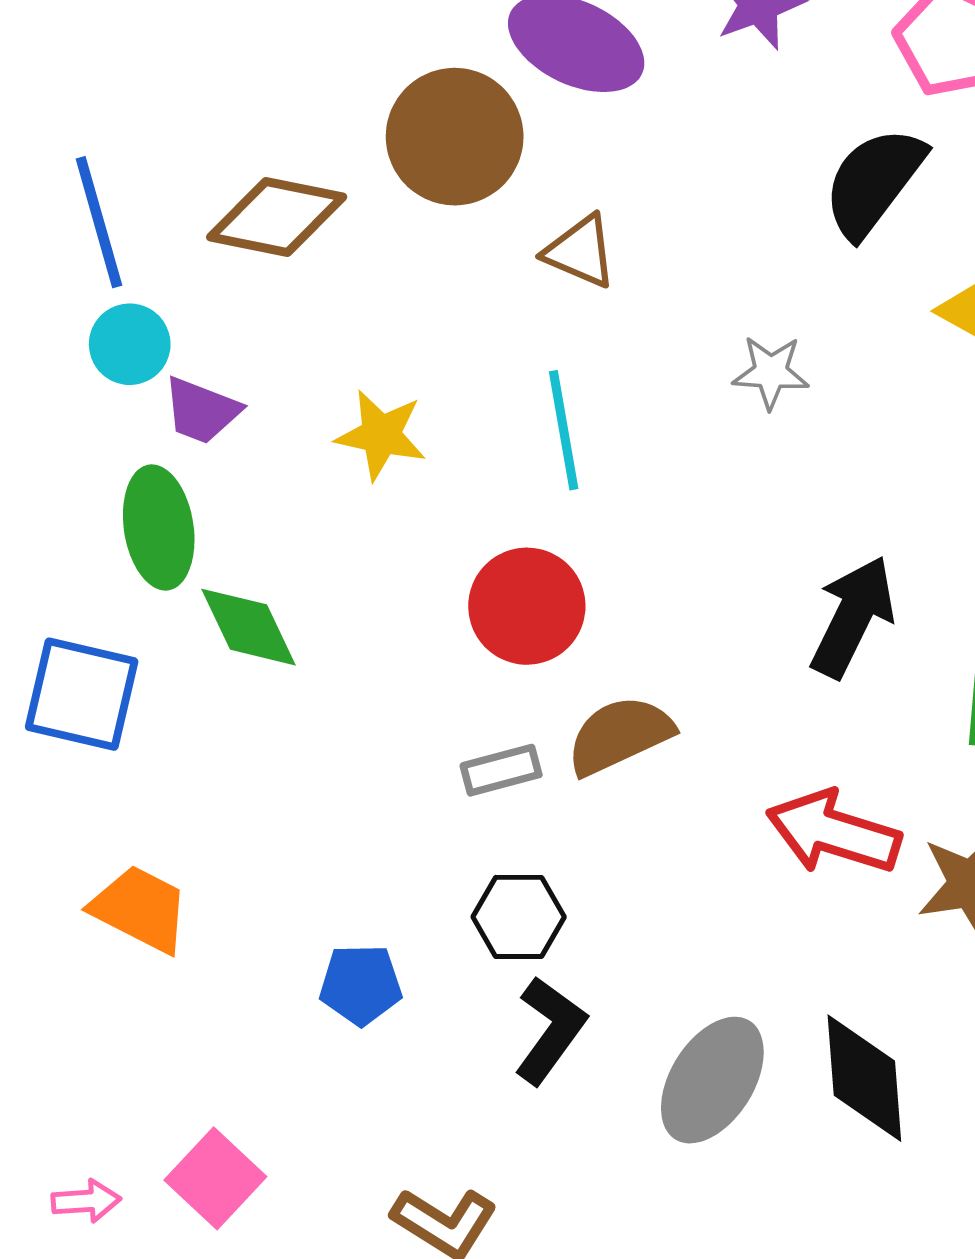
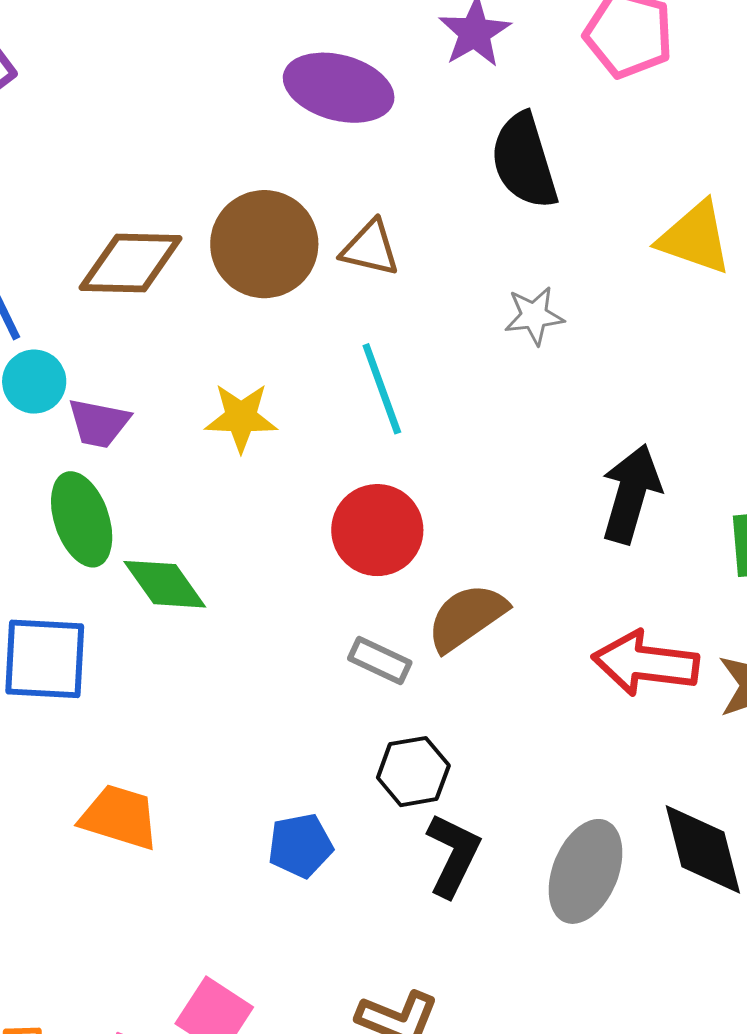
brown circle: (455, 137) -> (264, 244), moved
black semicircle: (874, 182) -> (524, 161), moved, turned -44
gray rectangle: (501, 770) -> (380, 660), turned 50

